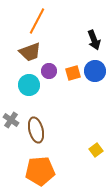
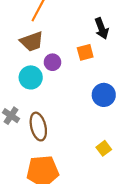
blue circle: (95, 71) -> (104, 95), moved
orange square: (73, 73) -> (85, 52), moved

